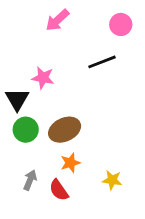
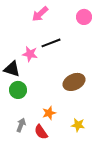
black line: (102, 62) -> (51, 43), moved
black triangle: (17, 99) -> (12, 69), turned -42
brown ellipse: (65, 130) -> (74, 82), moved

